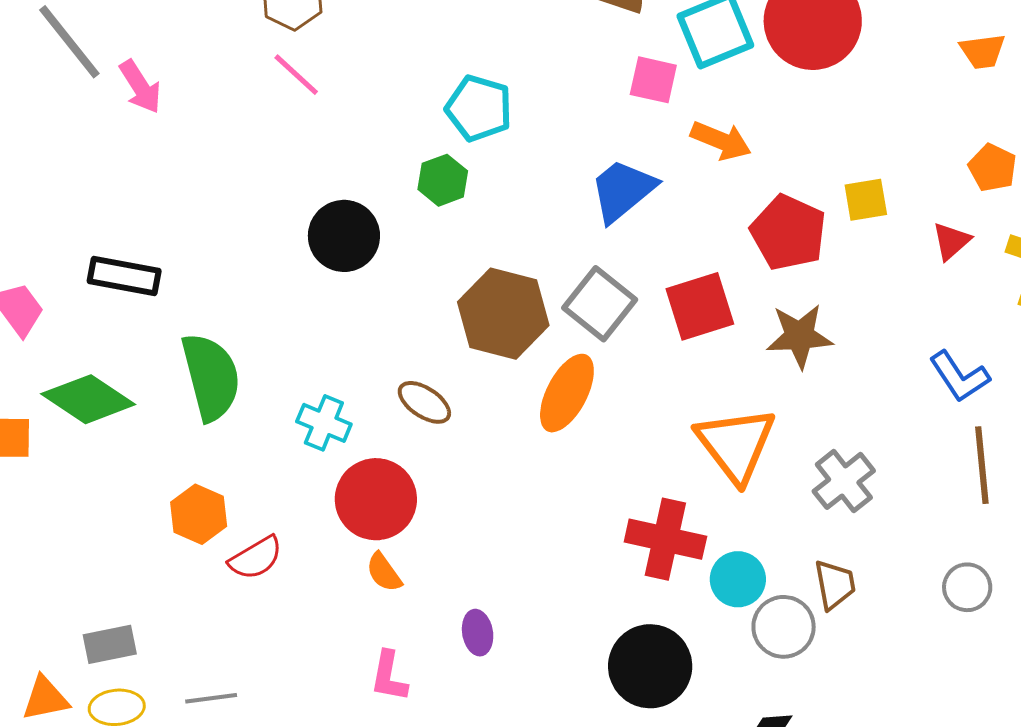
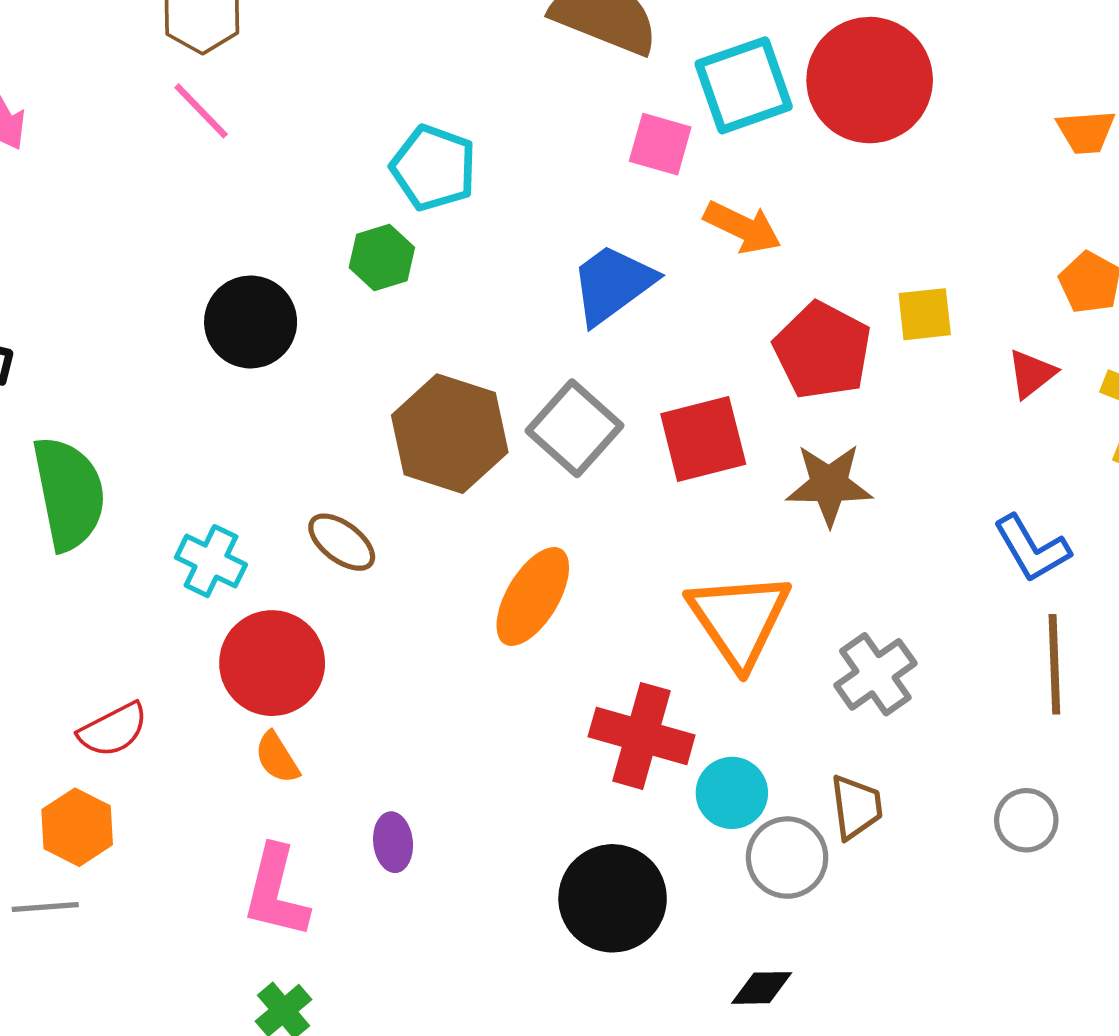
orange ellipse: (567, 393) -> (533, 596), moved
orange hexagon: (199, 514) -> (77, 827), moved
pink L-shape: (389, 676) -> (276, 892), size x1.4

